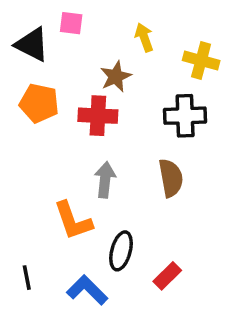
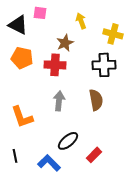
orange L-shape: (73, 221) -> (22, 117), moved
black ellipse: (121, 251) -> (68, 141), turned 35

